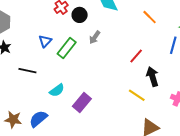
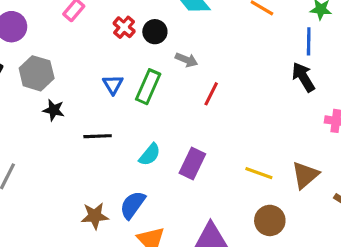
gray arrow: (95, 37) -> (186, 60), turned -88
red line: (136, 56) -> (211, 94), moved
black arrow: (152, 77) -> (303, 77), moved
yellow line: (137, 95) -> (259, 173), moved

